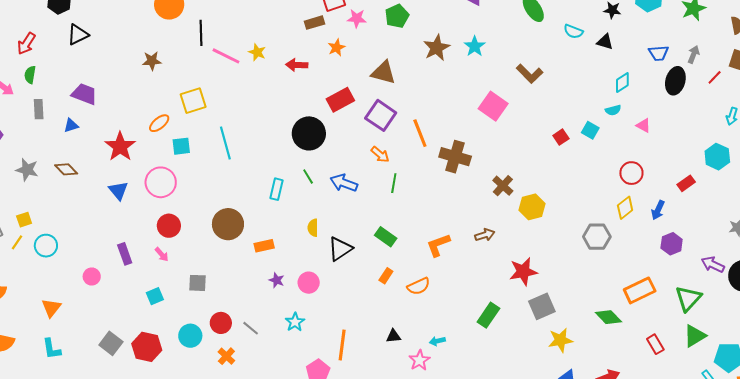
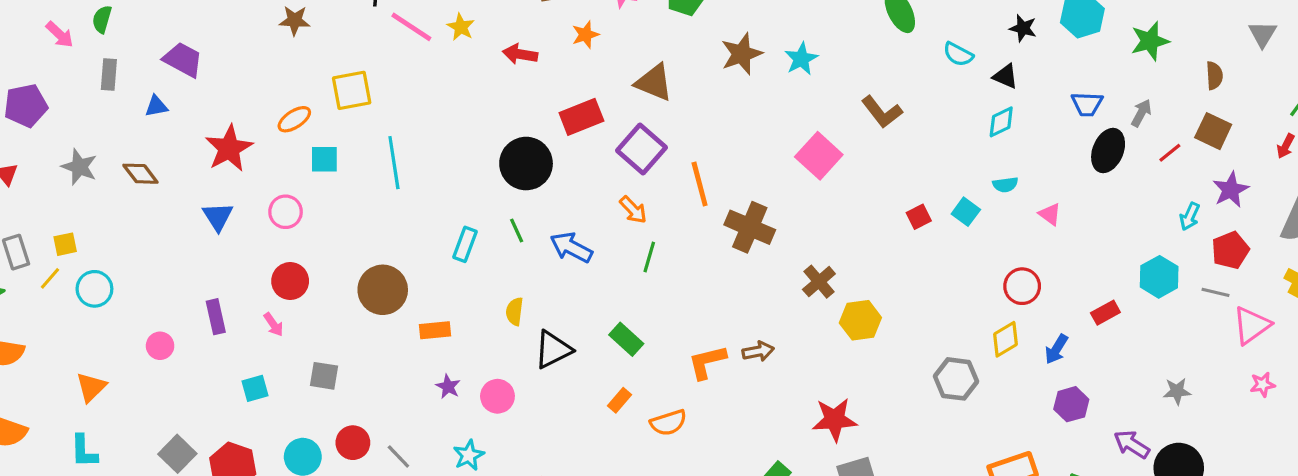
cyan diamond: (622, 83) -> (1001, 122), moved
pink circle: (161, 182) -> (286, 212), size x0.7
brown arrow: (485, 235) -> (758, 351), moved

